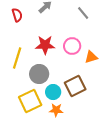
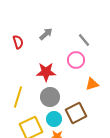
pink circle: (72, 46) -> (76, 60), moved
yellow line: (17, 58) -> (18, 97), moved
gray circle: (39, 74) -> (50, 97), moved

